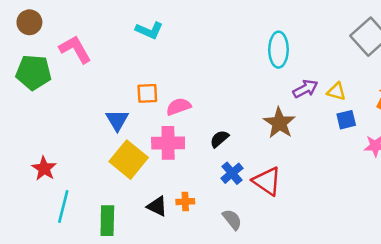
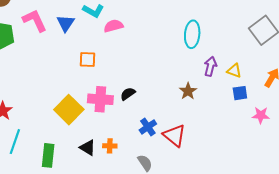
purple arrow: (305, 89) -> (210, 66), turned -54
pink semicircle: (179, 107) -> (114, 26), moved
blue triangle: (117, 120) -> (66, 23), moved
brown star: (279, 123) -> (188, 91), size x0.7
black semicircle: (219, 139) -> (128, 94), moved

